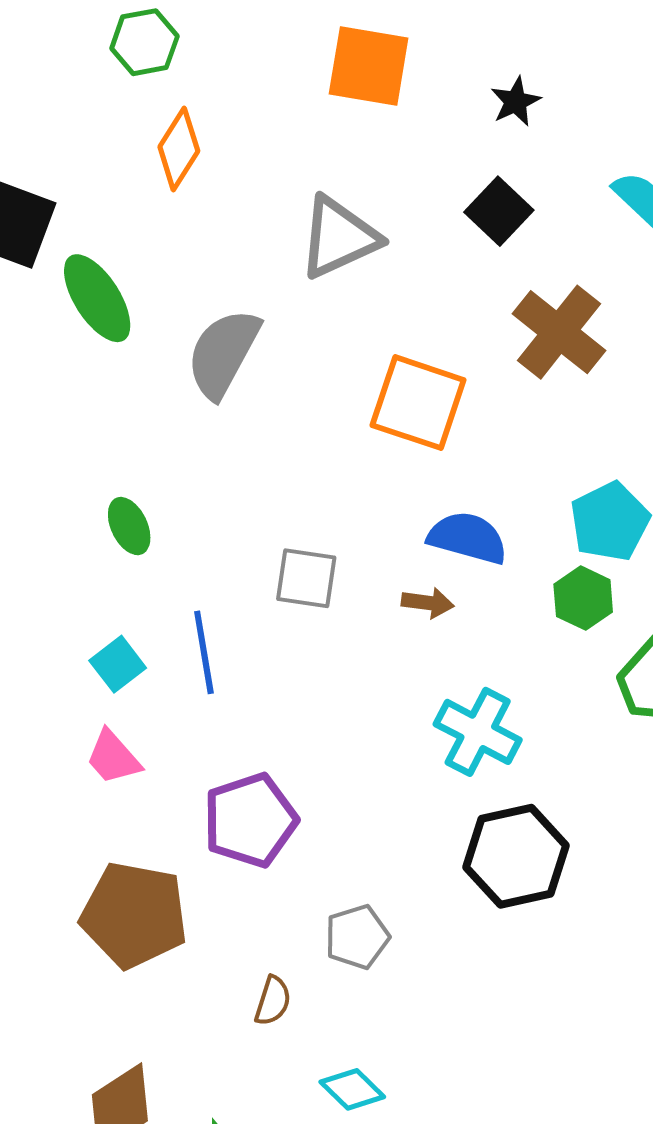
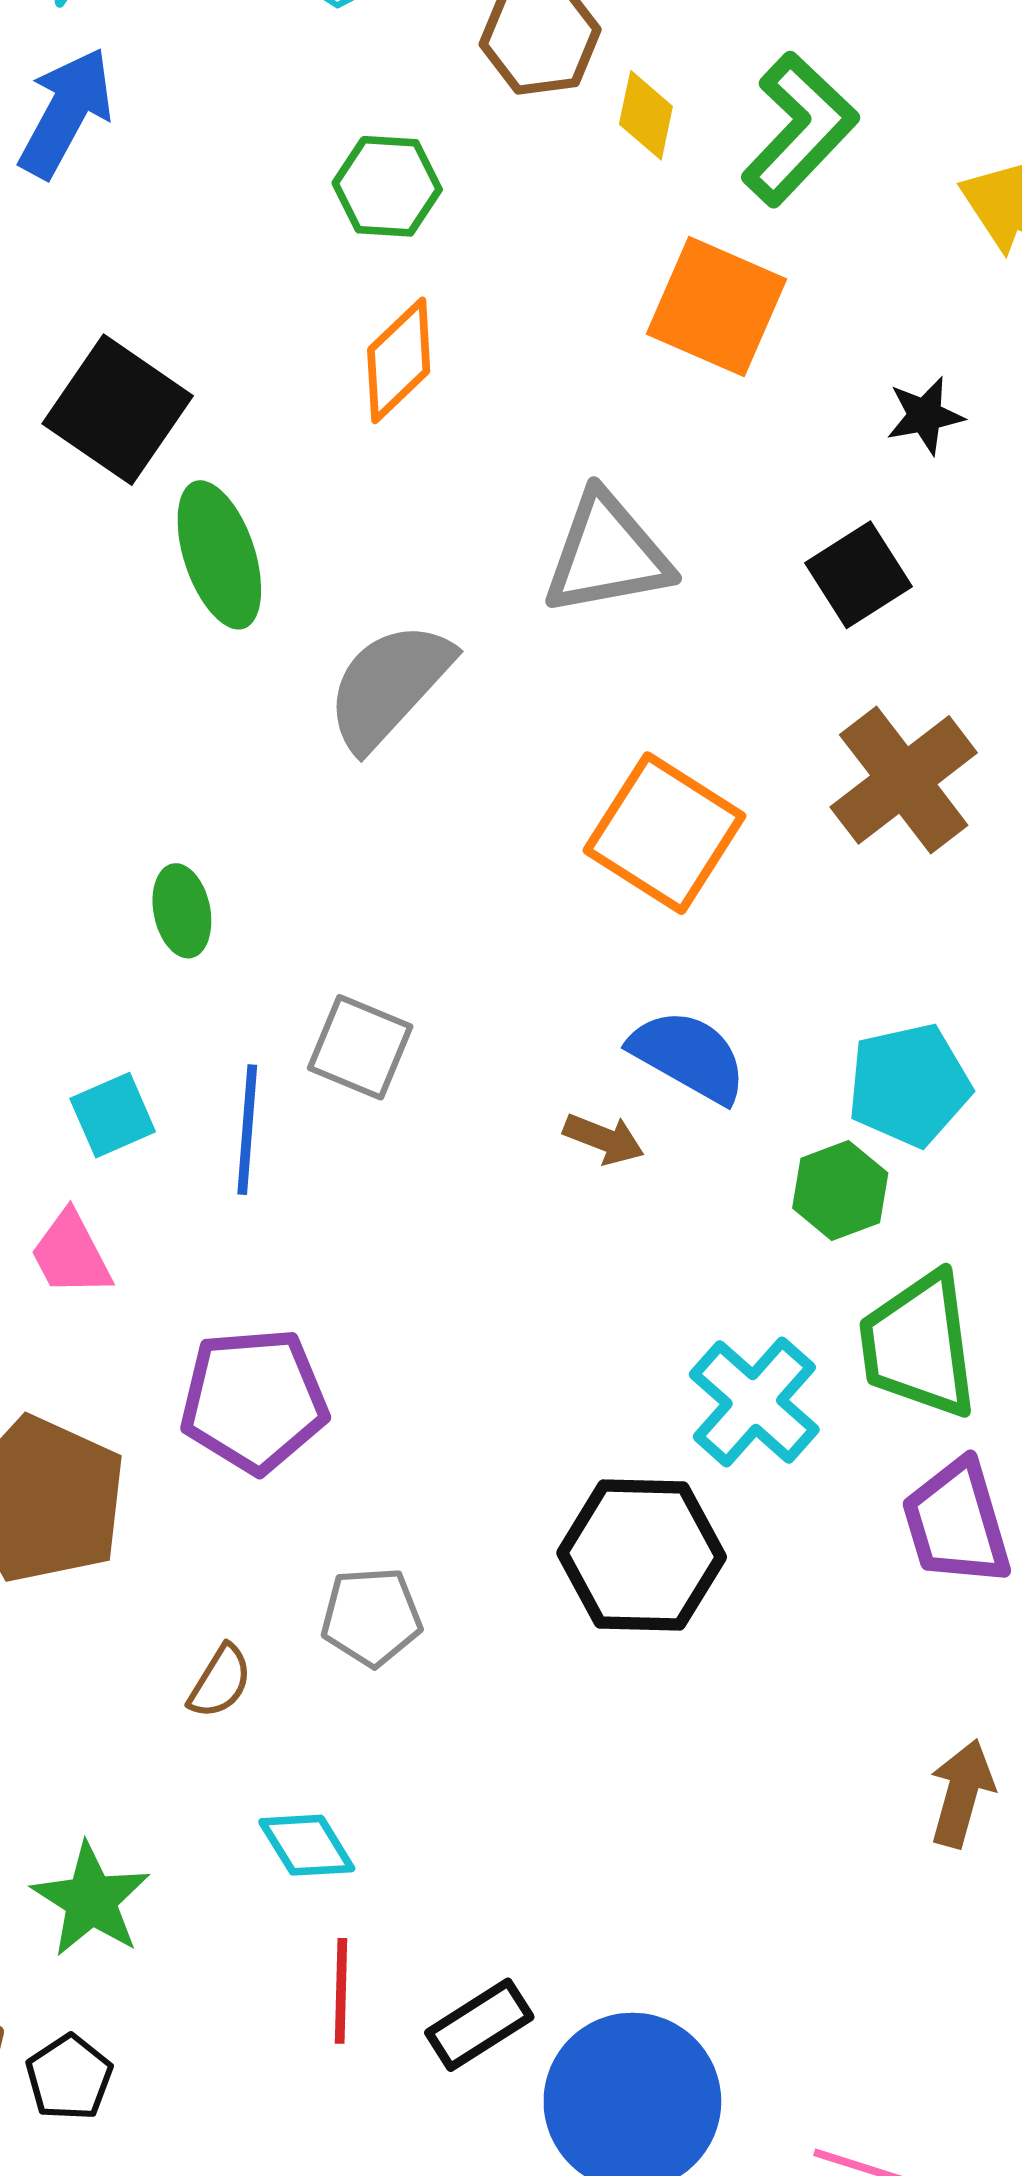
gray square: (306, 578) -> (360, 1047), moved
cyan cross: (478, 732) -> (754, 1402), moved

